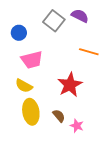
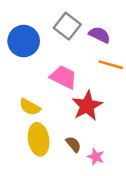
purple semicircle: (80, 16) -> (100, 35), moved
blue circle: (19, 33) -> (24, 41), size x1.6
pink trapezoid: (32, 60) -> (63, 77), moved, turned -140

